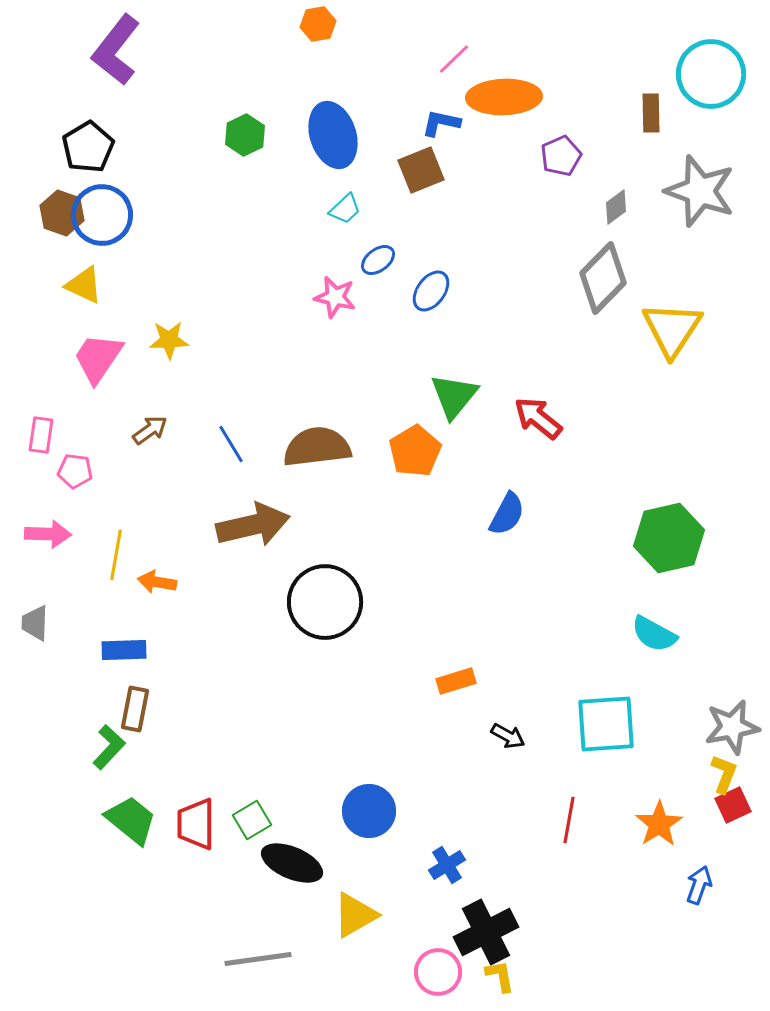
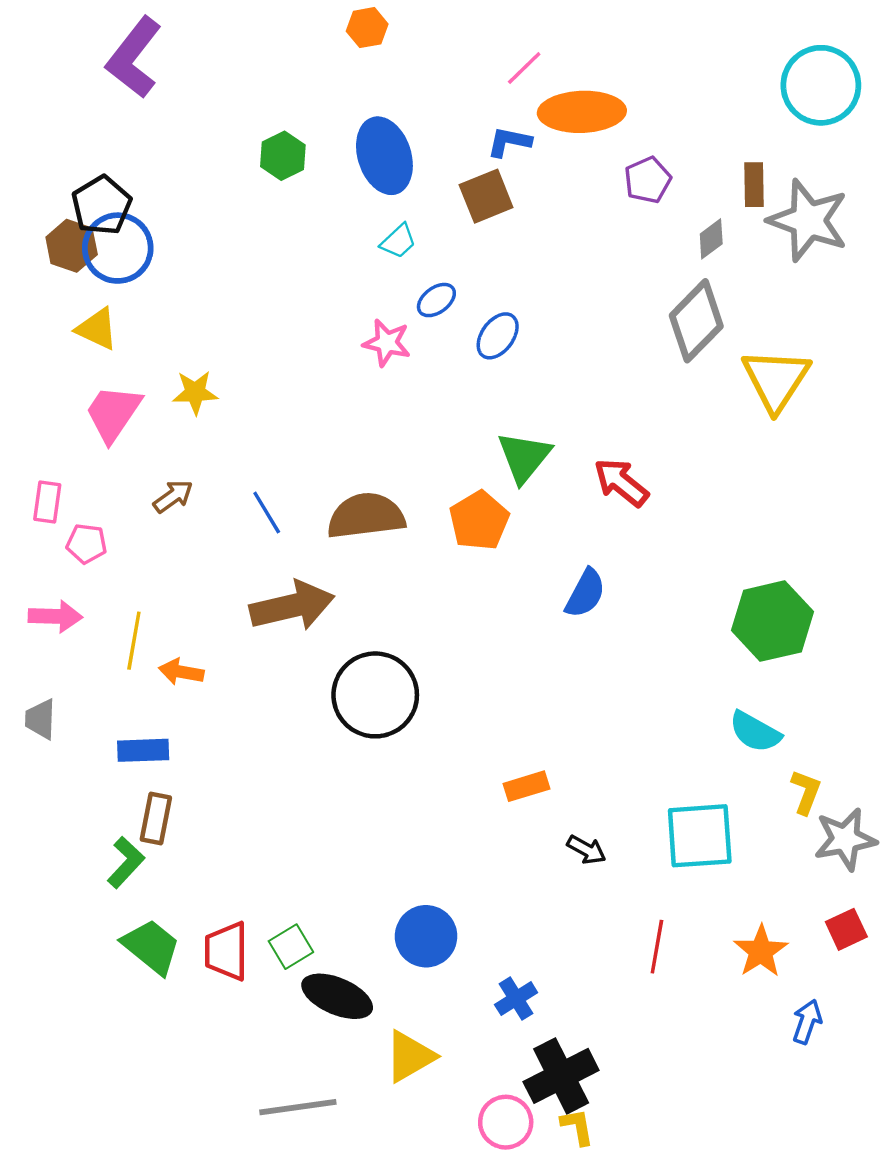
brown rectangle: (651, 113) -> (754, 185), moved
black pentagon: (88, 147) -> (102, 205), moved
yellow L-shape: (724, 774) -> (806, 792), moved

